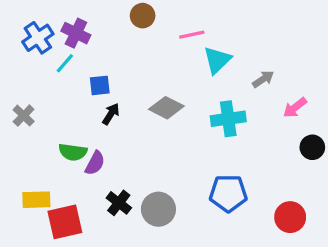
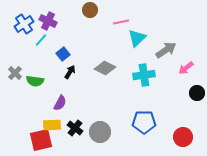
gray arrow: (263, 79) -> (166, 50), size x1.5
blue square: (100, 85) -> (63, 54), turned -32
green semicircle: (73, 152) -> (35, 81), moved
yellow rectangle: (36, 200) -> (52, 125), moved

